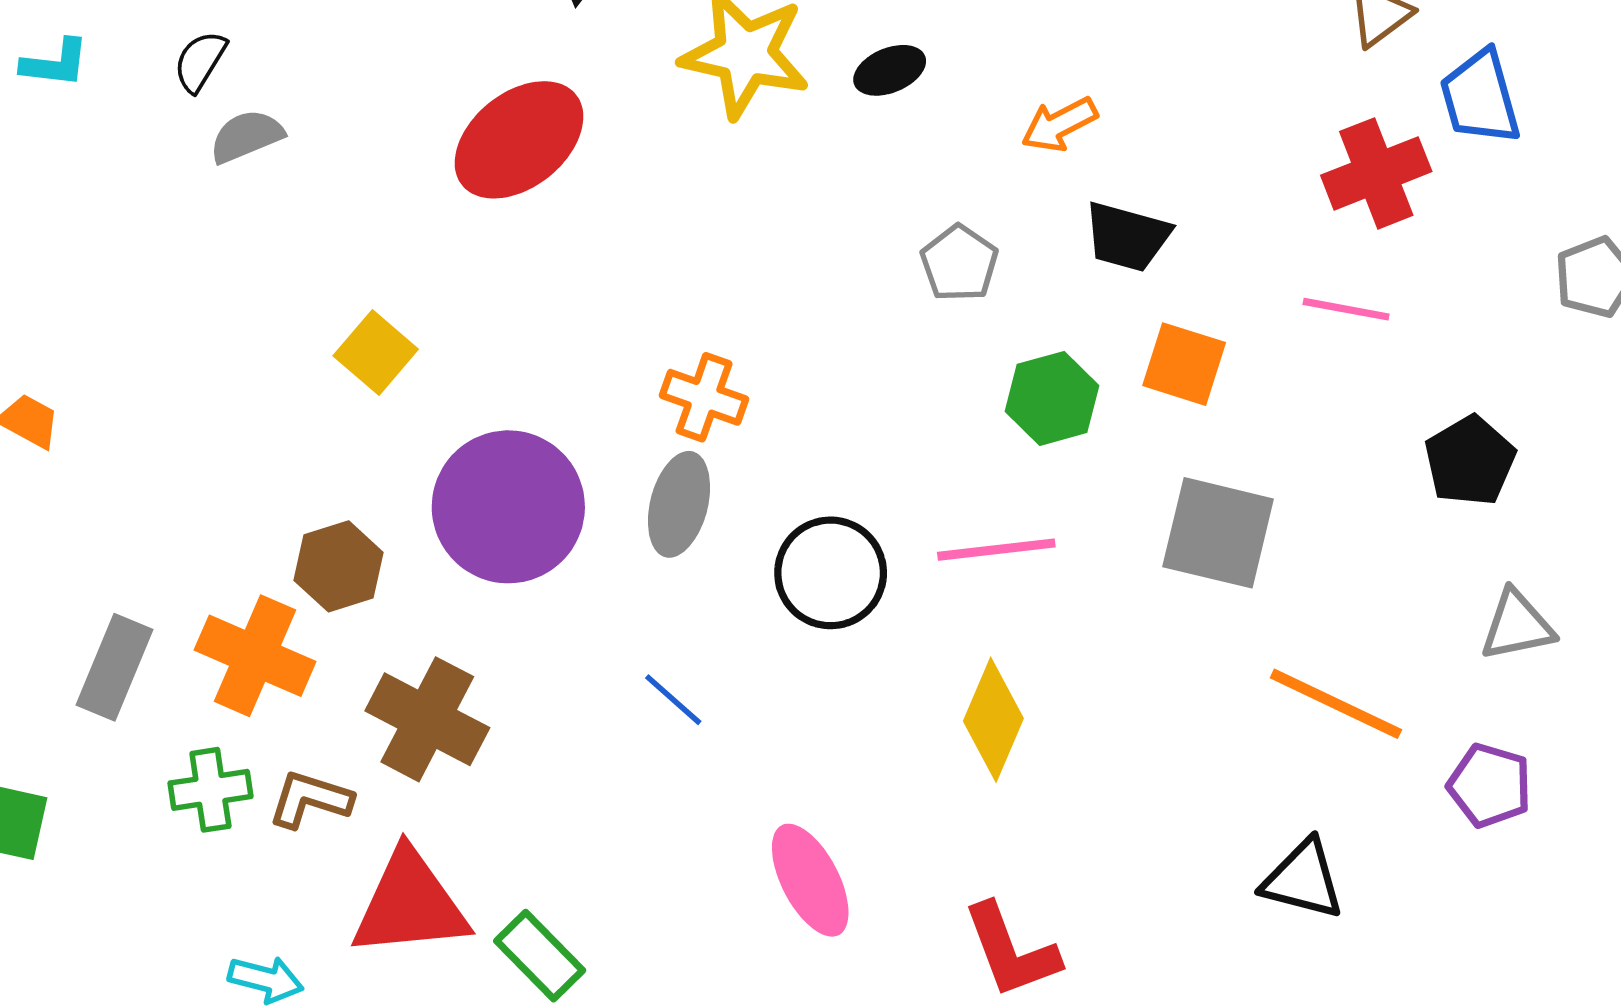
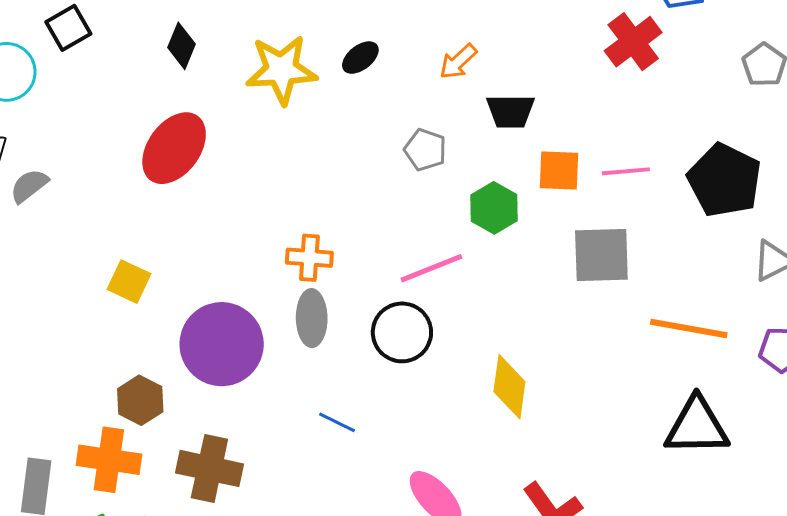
pink line: (1346, 309) -> (626, 171), moved
black pentagon: (1470, 461) -> (724, 180), size x1.5
pink line: (996, 550) -> (431, 268), moved
black triangle: (1303, 880) -> (697, 426), size x1.4

